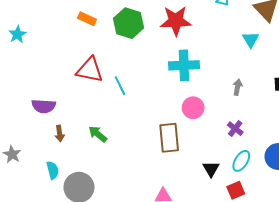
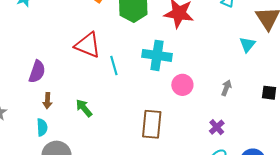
cyan cross: (184, 65) -> (157, 55), moved
purple semicircle: (44, 106) -> (37, 72), turned -85
pink circle: (193, 108) -> (182, 85), moved
cyan semicircle: (53, 170) -> (42, 127), moved

